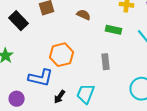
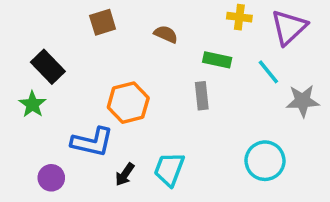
black rectangle: (19, 21) -> (48, 67), moved
gray rectangle: (106, 62) -> (202, 96), moved

